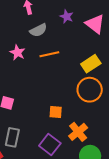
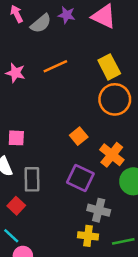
gray semicircle: (38, 30) -> (41, 23), moved
yellow rectangle: (91, 64) -> (109, 67), turned -72
orange square: (56, 112) -> (79, 136), turned -32

